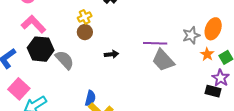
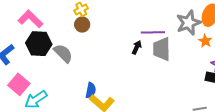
gray star: (191, 35) -> (189, 23), size x1.4
black arrow: (112, 54) -> (137, 47), moved, turned -56
gray trapezoid: (163, 60) -> (162, 49), turned 45

